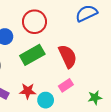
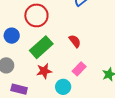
red semicircle: (68, 56) -> (75, 41), size x0.6
red star: (28, 91) -> (44, 71), moved

